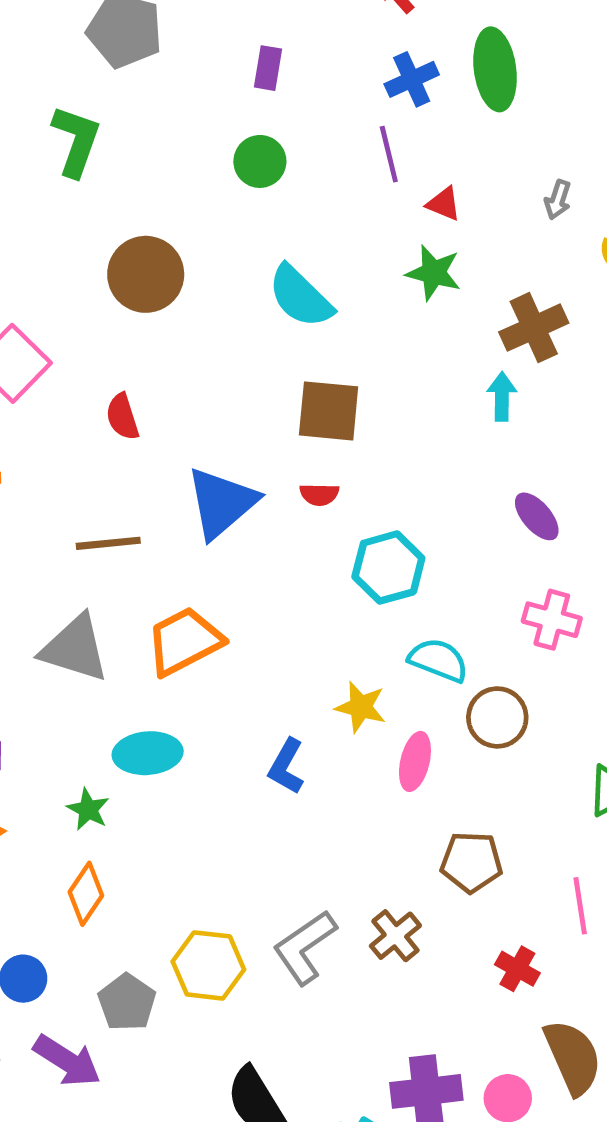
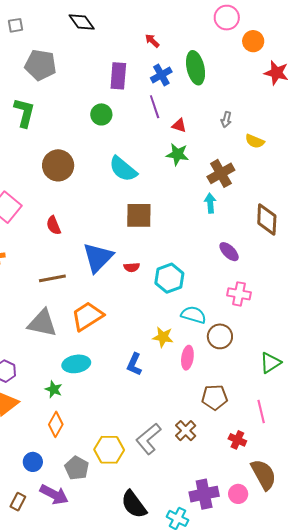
purple rectangle: (268, 68) -> (118, 76), moved, size x1.5
red semicircle: (319, 494) -> (132, 267), moved

